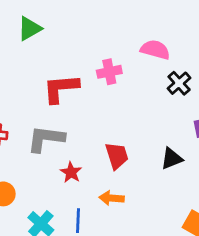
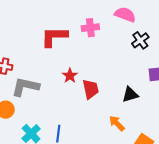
gray L-shape: (46, 139) -> (25, 87), moved
red star: (71, 172) -> (70, 76), moved
orange arrow: (112, 198) -> (117, 123), moved, turned 36

